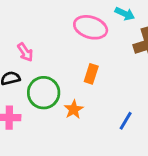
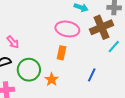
pink ellipse: (91, 27) -> (67, 29), moved
blue line: (126, 121) -> (92, 75), moved

